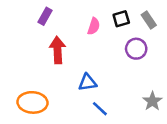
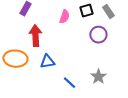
blue triangle: (87, 82) -> (47, 62), moved
gray star: (152, 101) -> (98, 77), moved
orange ellipse: (32, 102) -> (15, 59), moved

